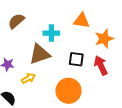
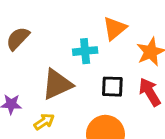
orange triangle: (82, 21) -> (115, 28), turned -42
cyan cross: (51, 33) -> (85, 51), moved

